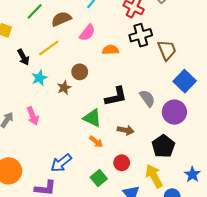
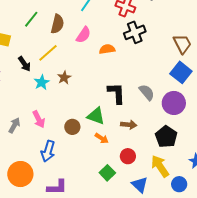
brown semicircle: (61, 19) -> (57, 24), turned 132
brown trapezoid: (167, 50) -> (182, 44), moved
brown circle: (80, 72) -> (72, 127), moved
brown star: (64, 88) -> (64, 78), moved
black L-shape: (116, 96) -> (116, 93), turned -75
blue arrow: (61, 163) -> (48, 151), moved, turned -30

